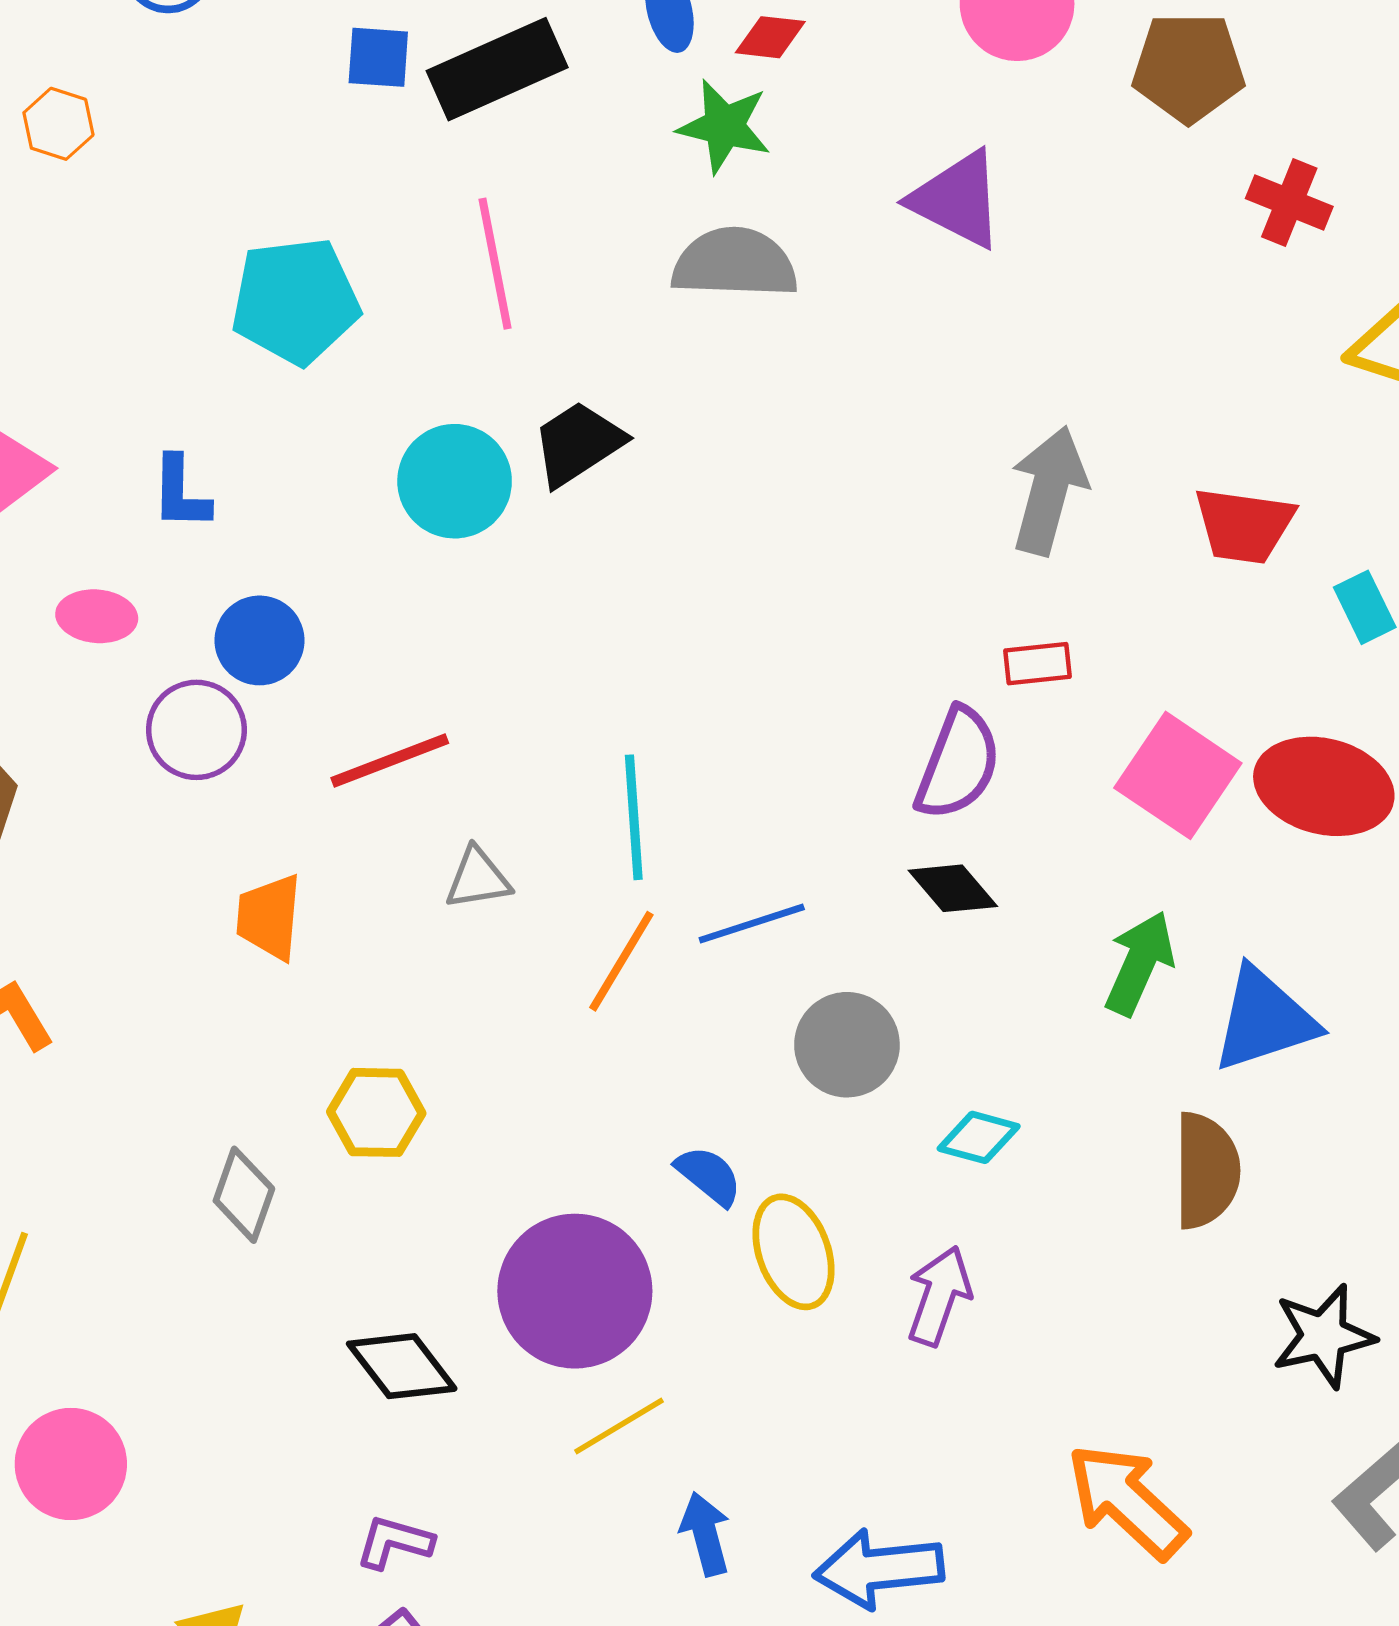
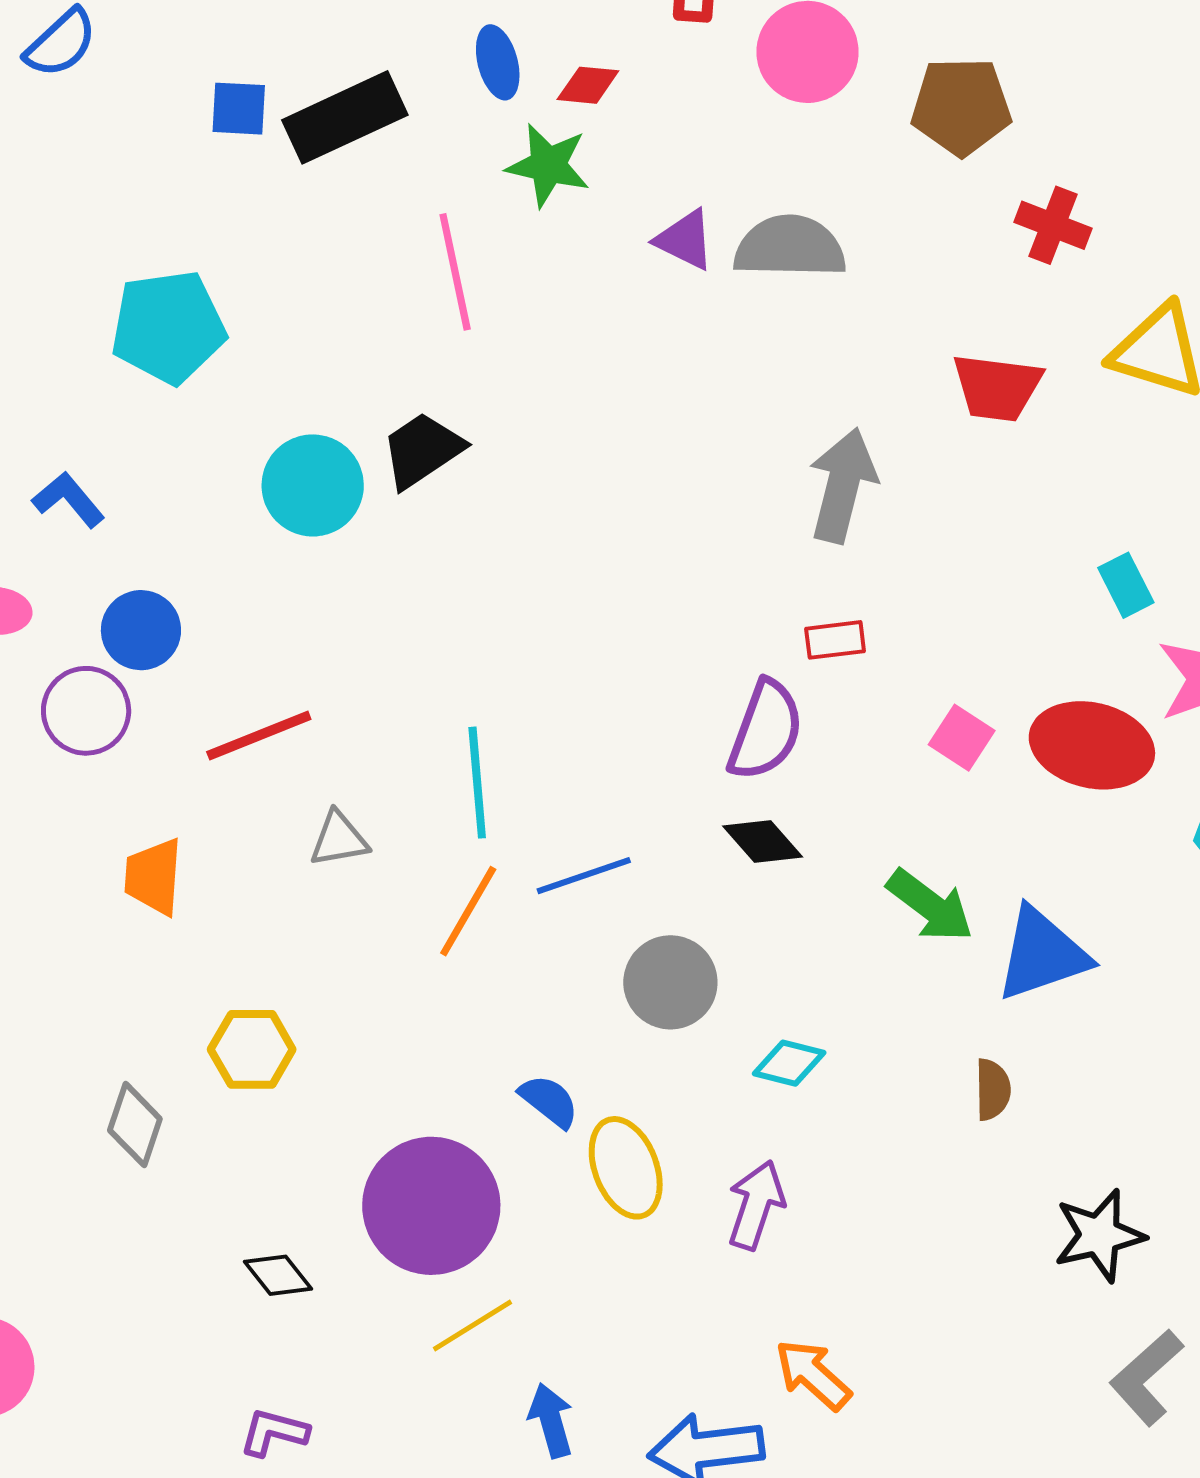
purple triangle: (957, 199) -> (685, 240), moved, size x0.7
gray semicircle: (735, 263) -> (790, 247), moved
pink line: (495, 264) -> (455, 272), moved
blue L-shape: (180, 493) -> (68, 500), turned 140
red trapezoid: (1244, 525) -> (997, 387), moved
pink square: (1178, 775) -> (962, 738), size x0.6
green arrow: (1140, 963) -> (930, 906), turned 104
brown semicircle: (1206, 1171) -> (993, 1090), size x0.6
black diamond: (402, 1366) -> (278, 1275), size x0.7
orange arrow: (1127, 1501) -> (813, 1375), moved, size x0.7

